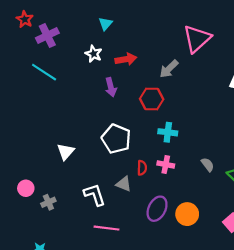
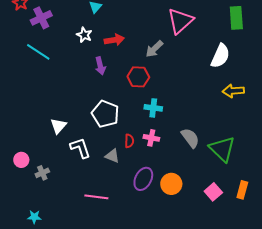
gray semicircle: (208, 165) -> (190, 138), size x1.5
white L-shape: (95, 195) -> (80, 148), moved

